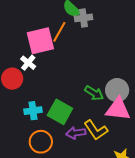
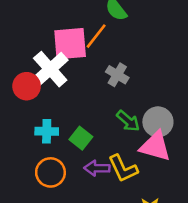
gray cross: (83, 18) -> (117, 75), moved, turned 30
white cross: (28, 63) -> (50, 69), size x1.8
green square: (60, 112) -> (81, 138), size x0.7

